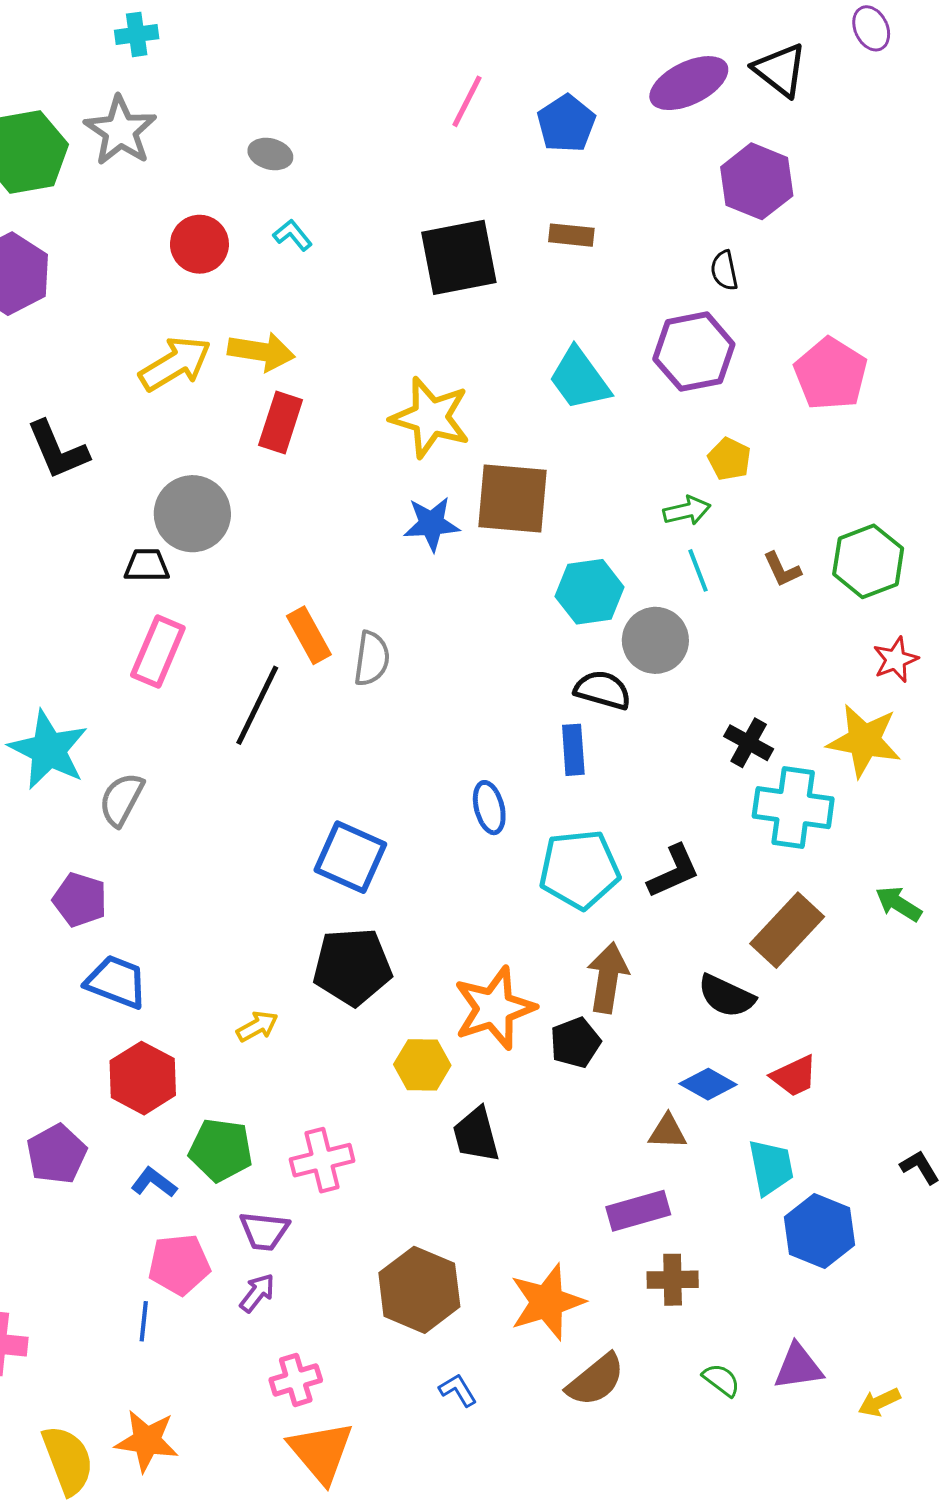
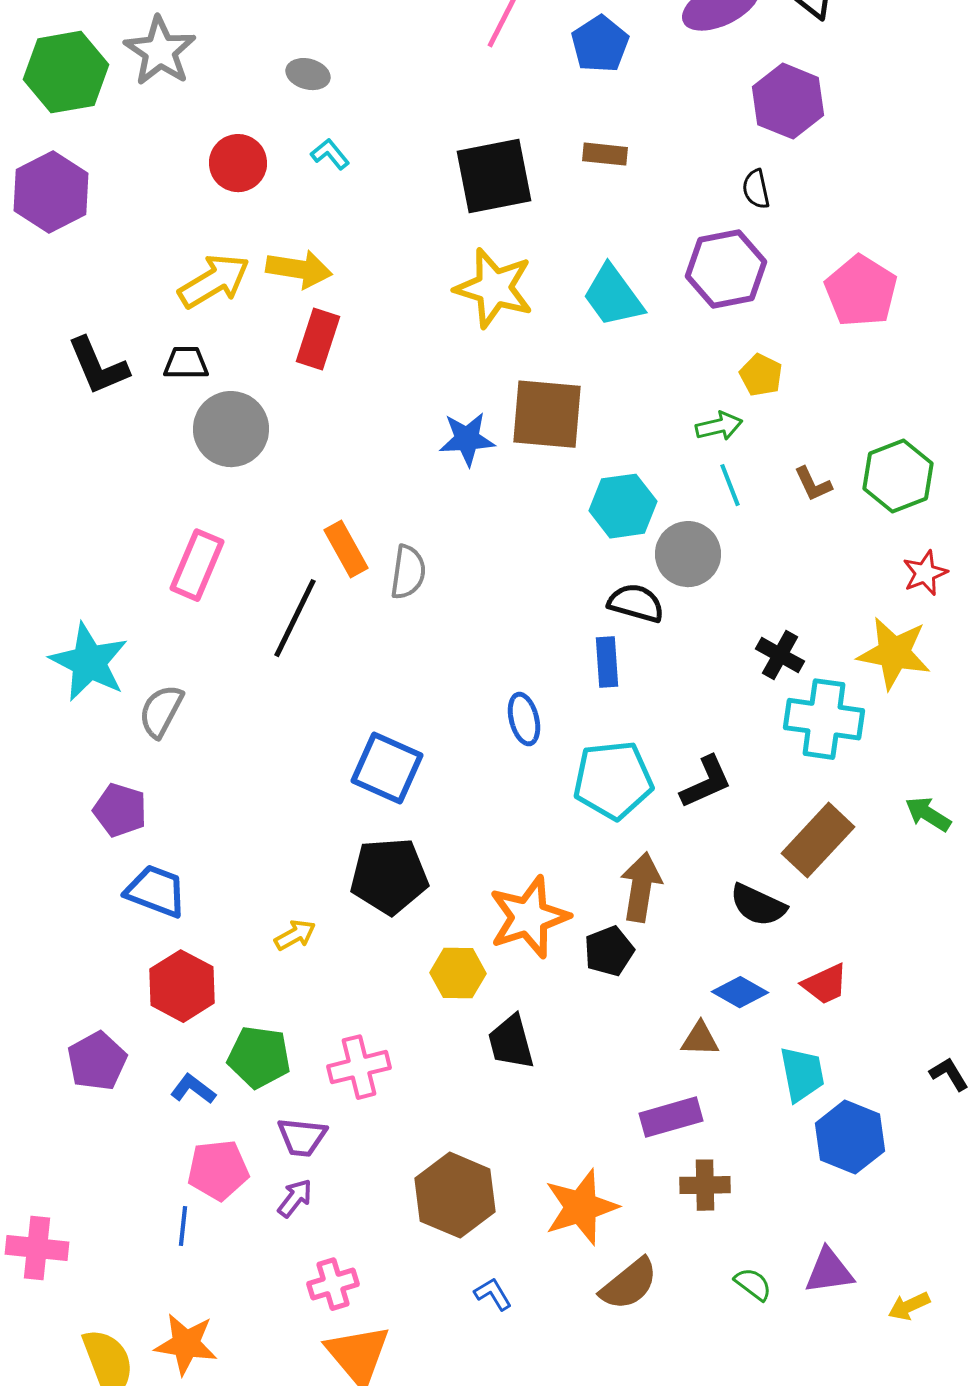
yellow star: (430, 417) -> (494, 288), moved
black trapezoid: (147, 565) -> (186, 363), moved

